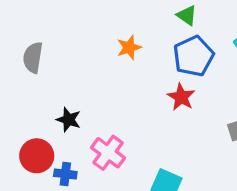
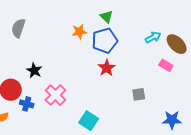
green triangle: (187, 15) -> (106, 17), moved
blue pentagon: (193, 56) -> (105, 41), moved

